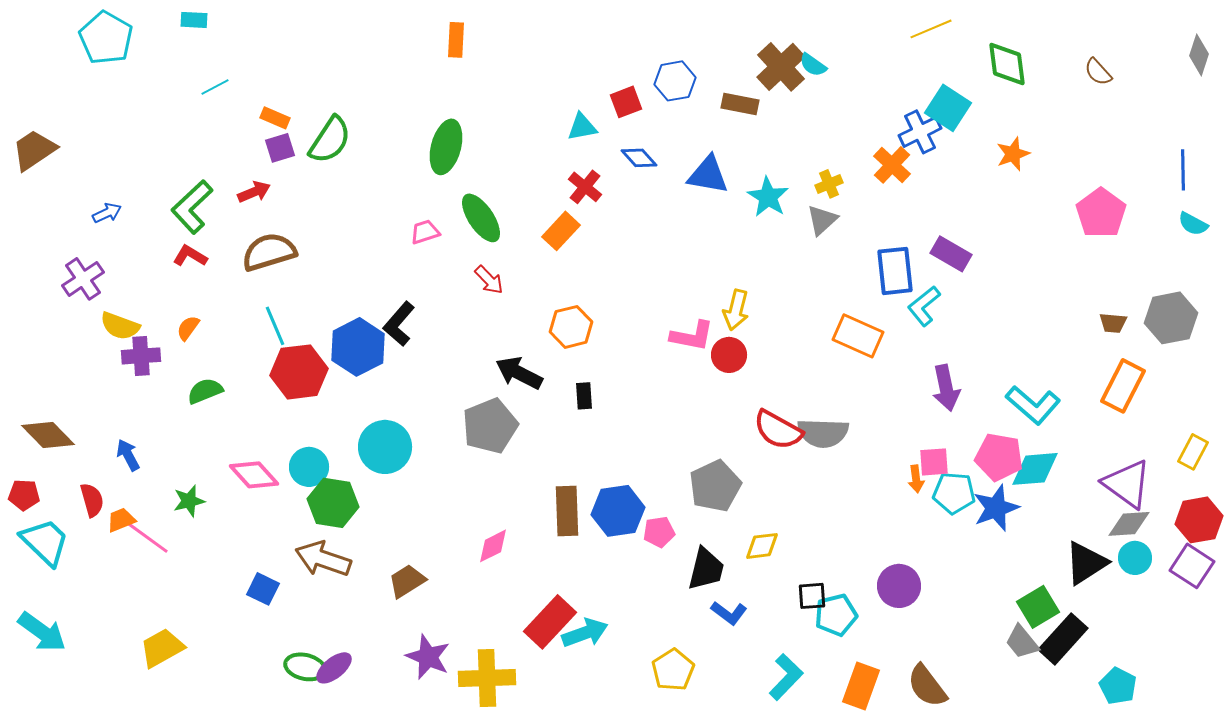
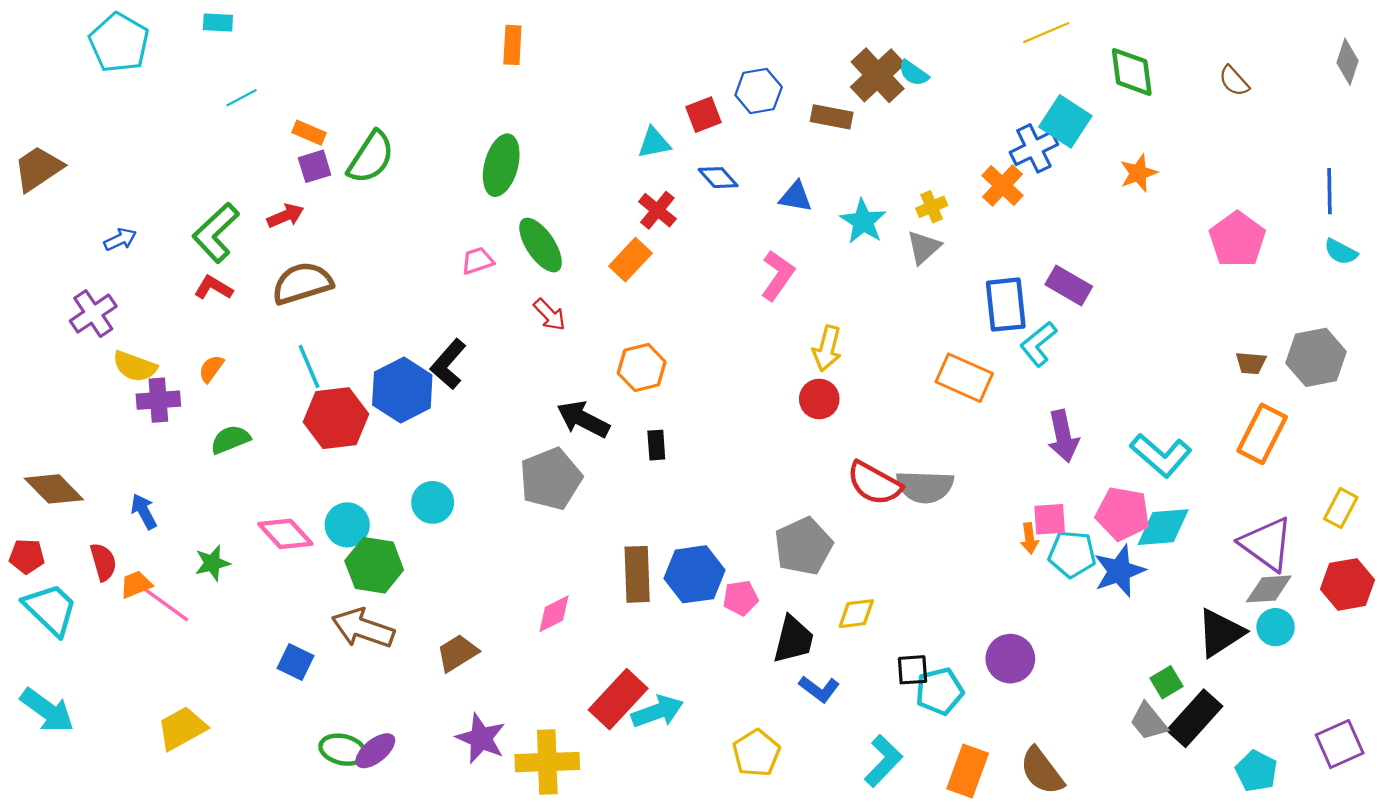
blue triangle: (708, 175) -> (796, 197), size x0.7
pink L-shape: (692, 336) -> (778, 275), moved, turned -66
cyan circle: (385, 447) -> (433, 502), size x0.7
purple square: (1192, 566) -> (1340, 744), moved, turned 33
green square: (1038, 607) -> (1167, 682), size x0.7

